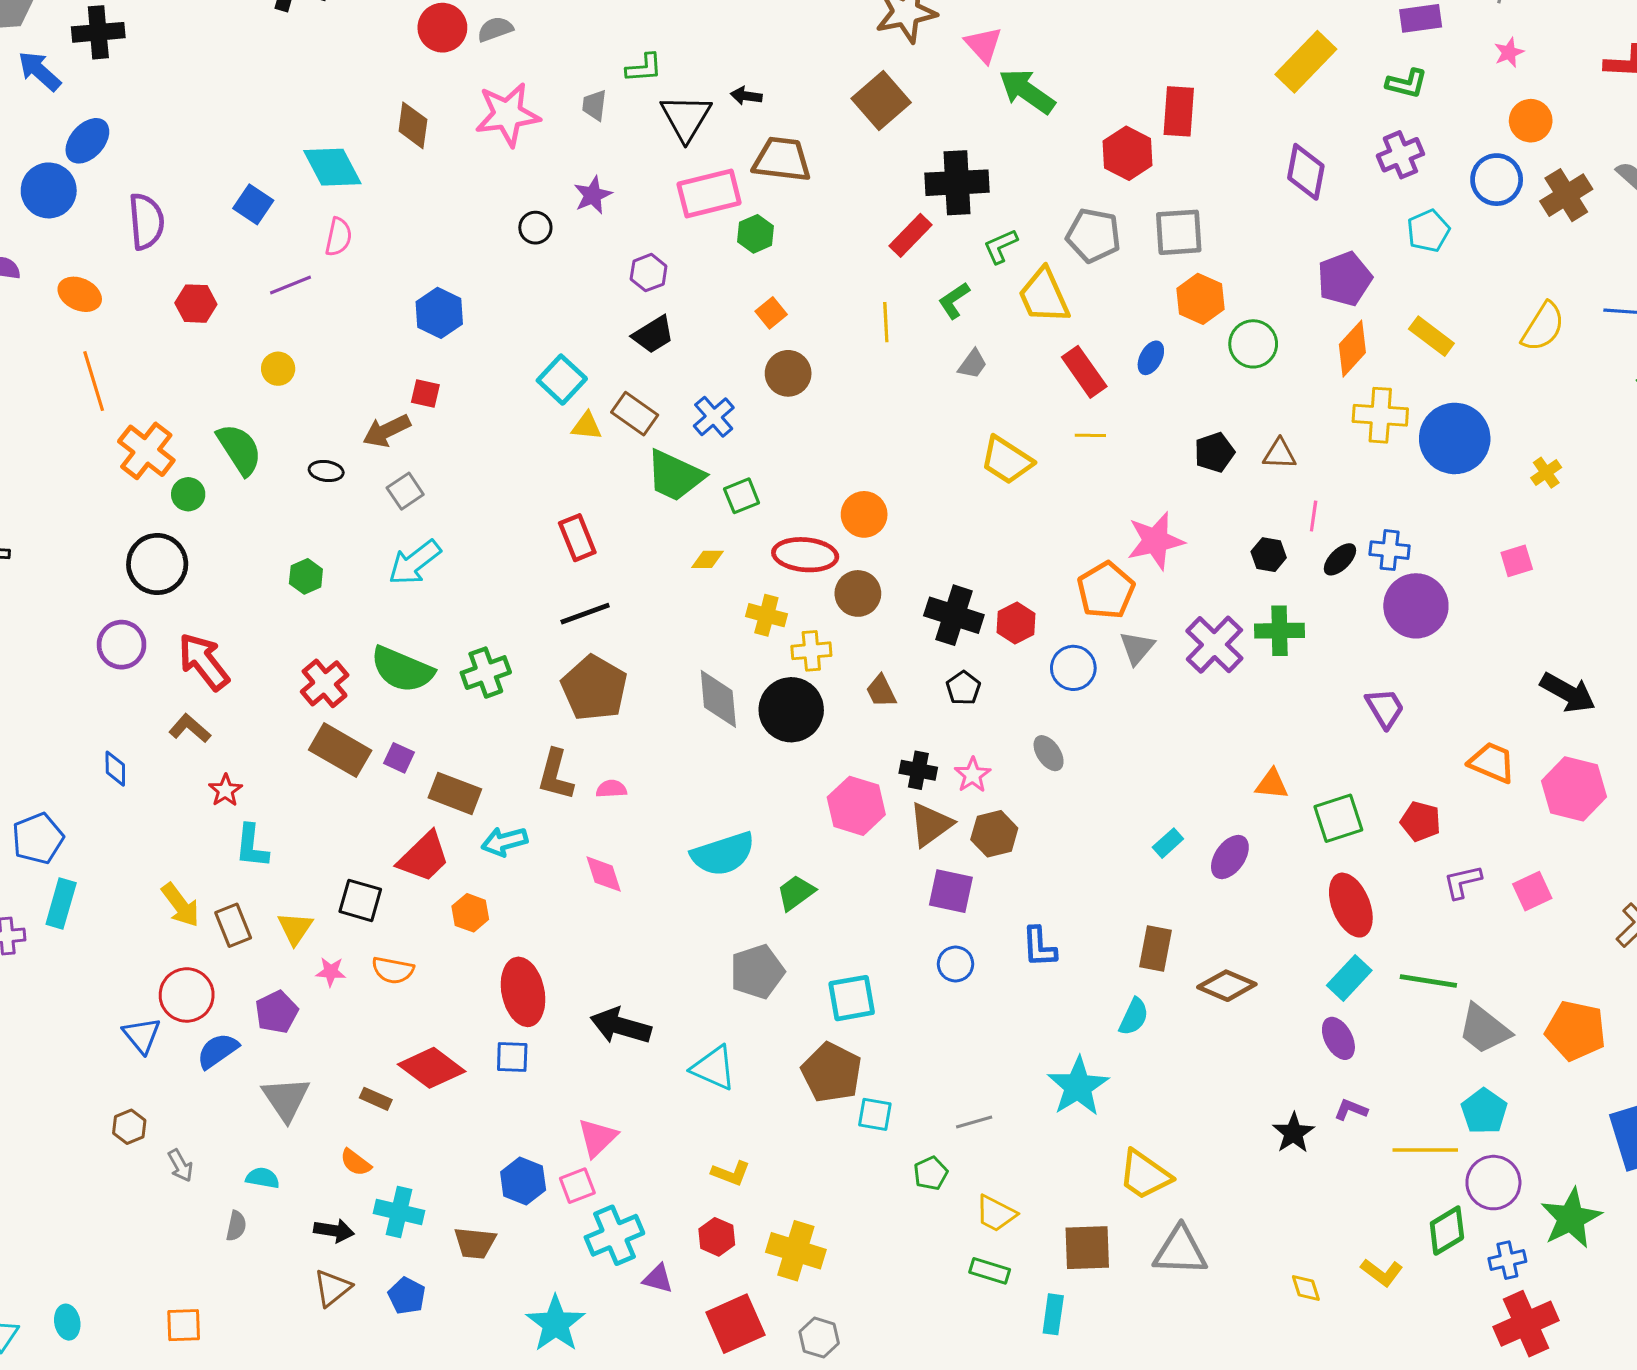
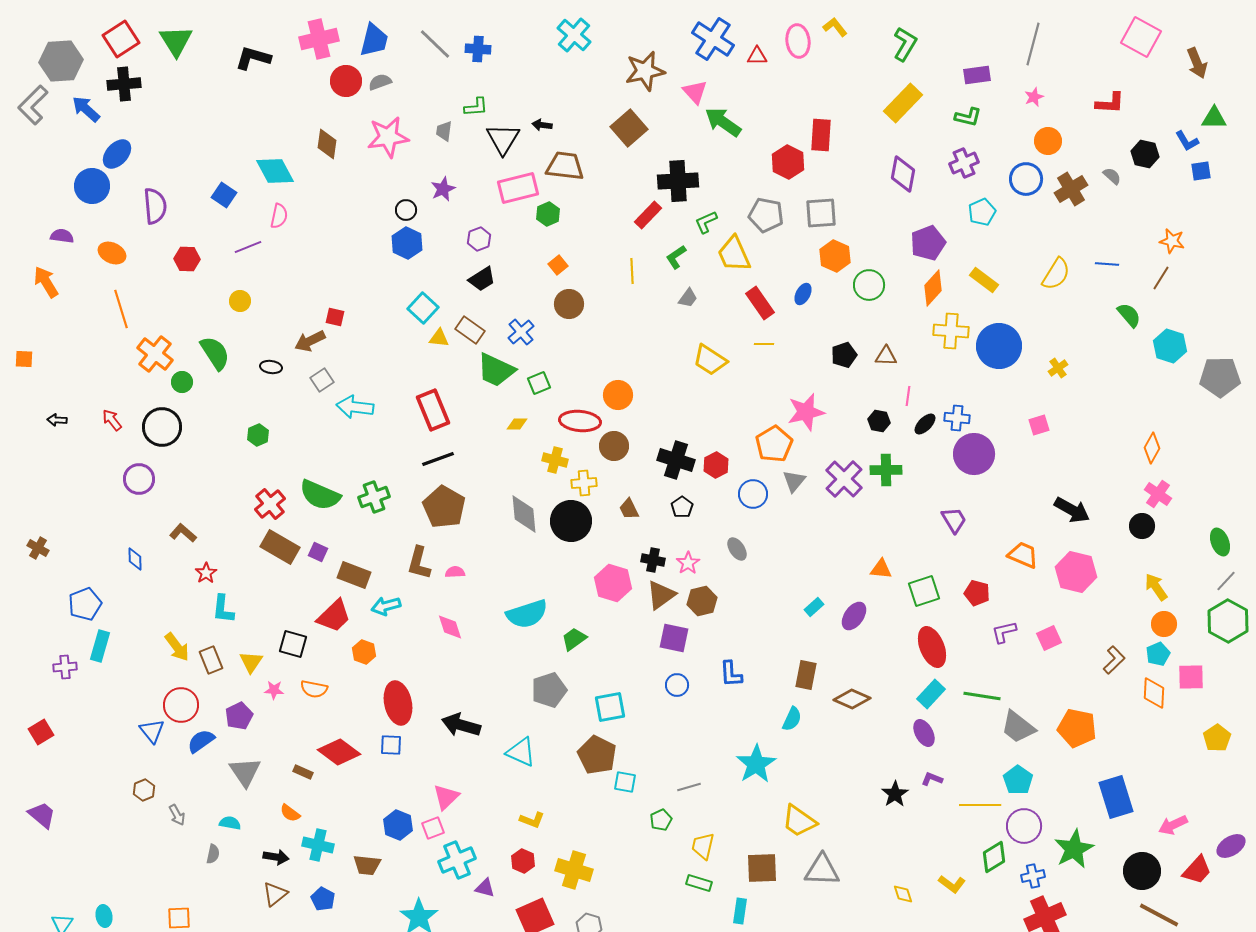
blue hexagon: (439, 313) -> (407, 243), moved
red rectangle: (577, 538) -> (433, 410), size x1.4
cyan arrow: (415, 562) -> (355, 407), moved, turned 45
red arrow: (204, 662) -> (112, 420), moved, size x0.6
yellow trapezoid: (996, 1214) -> (703, 846), turned 76

